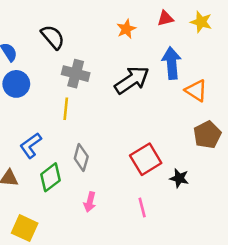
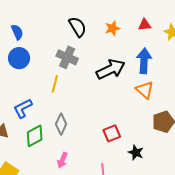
black semicircle: (53, 37) -> (78, 27), moved
orange triangle: (196, 91) -> (145, 90), moved
red square: (146, 159) -> (112, 133), size x0.7

